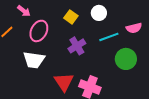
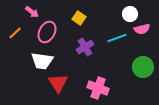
white circle: (99, 13) -> (130, 14), moved
green circle: (126, 59) -> (143, 67), moved
red triangle: (64, 82) -> (58, 83), moved

